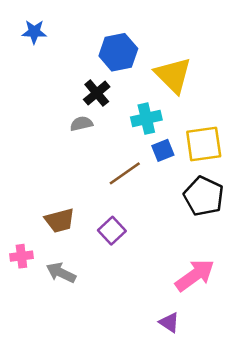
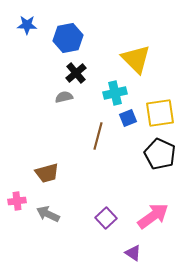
blue hexagon: (118, 52) -> (68, 38), moved
brown line: (125, 173) -> (98, 136), turned -40
purple square: (112, 231) -> (106, 218), moved

